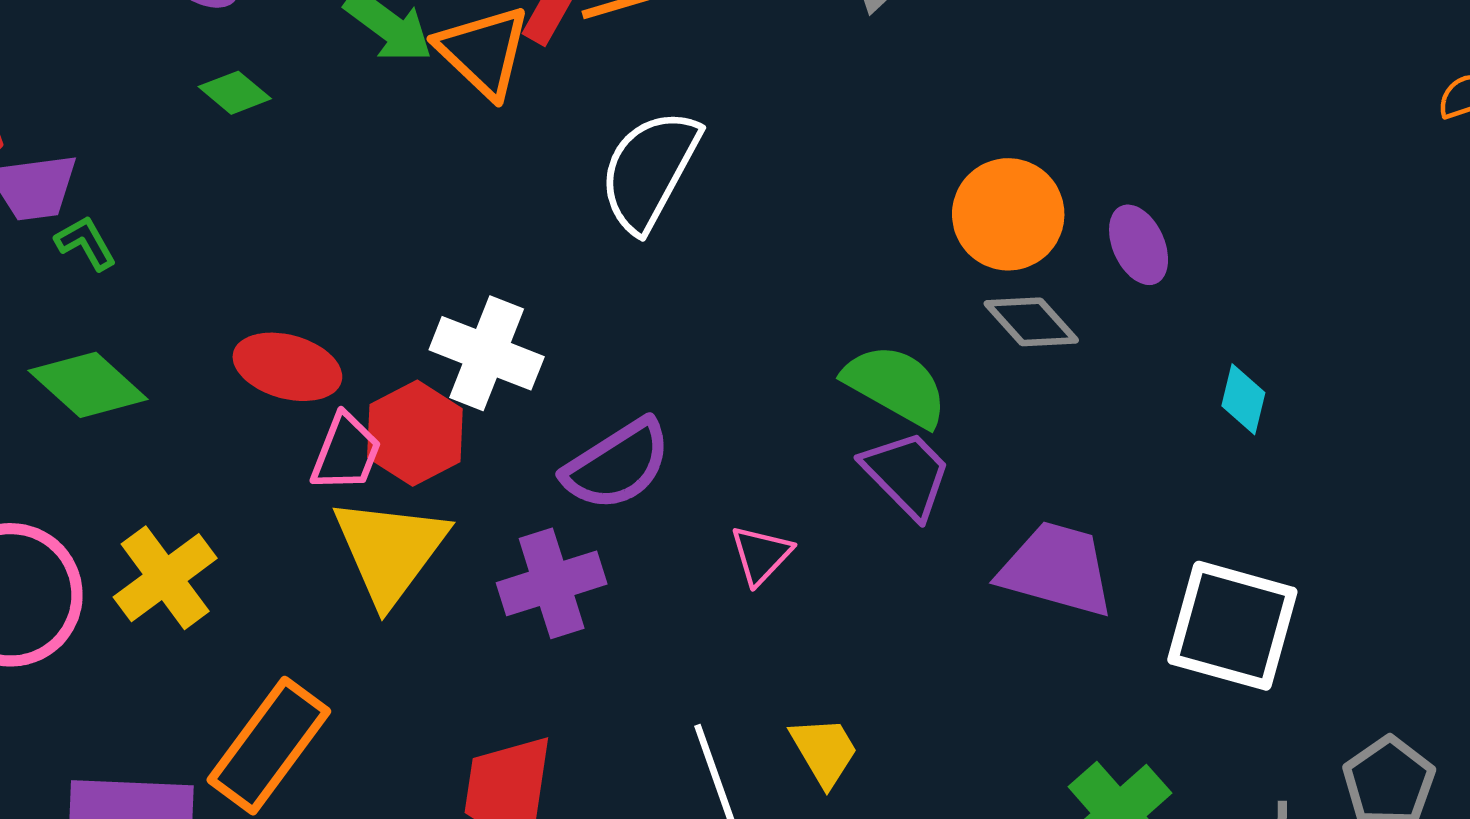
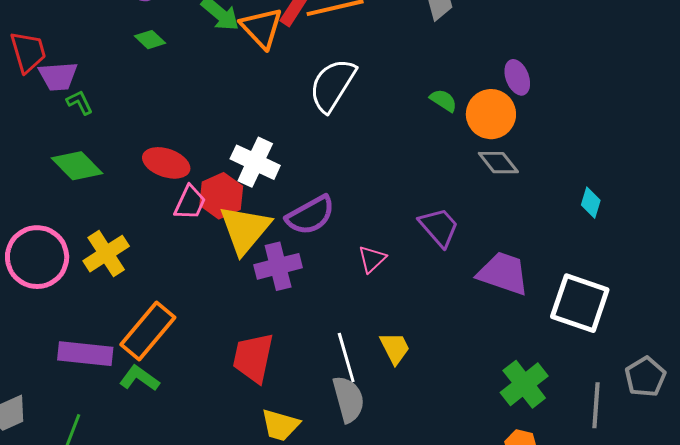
purple ellipse: (1139, 245) -> (517, 77), moved
green semicircle: (896, 385) -> (443, 100), moved, size x0.6
yellow triangle: (390, 550) -> (245, 229), moved

